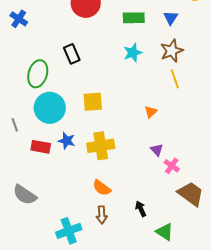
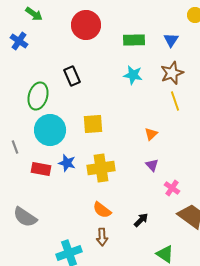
cyan star: (133, 53) -> (133, 75), turned 30
purple triangle: (157, 150) -> (152, 165), moved
black arrow: (141, 209) -> (141, 220), moved, turned 70

